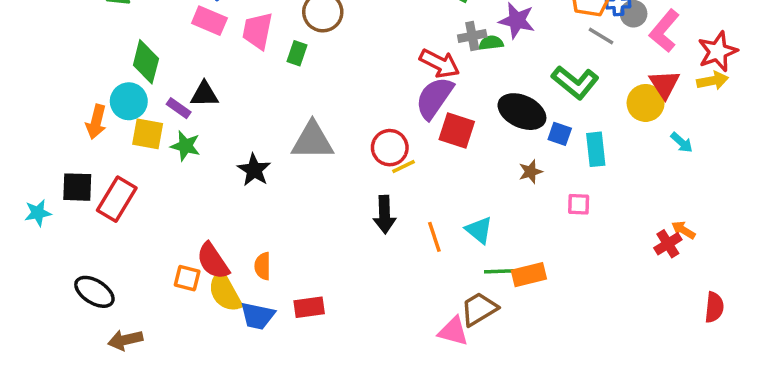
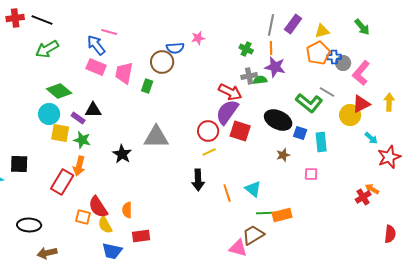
gray line: (601, 36) -> (327, 92), moved
red star: (718, 51) -> (389, 157), moved
green diamond: (146, 62) -> (59, 91), turned -65
yellow arrow: (713, 81) -> (389, 102), turned -78
red triangle: (664, 84) -> (361, 104), turned 36
orange arrow: (96, 122) -> (79, 166), moved
red circle: (390, 148) -> (208, 131), moved
red rectangle: (117, 199) -> (62, 182), moved
black ellipse: (94, 292) -> (29, 225), turned -30
yellow semicircle: (225, 292) -> (105, 225), size x0.7
red rectangle: (309, 307) -> (141, 236), moved
blue trapezoid: (258, 316) -> (112, 251), moved

